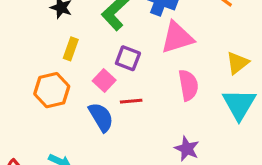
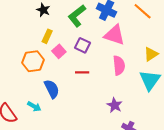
pink triangle: (177, 38) -> (114, 35), turned 30
pink square: (104, 81) -> (59, 51), moved
blue semicircle: (101, 117) -> (52, 89), moved

